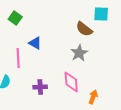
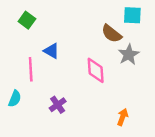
gray star: (79, 53) -> (129, 54), moved
pink diamond: (71, 82) -> (96, 70), moved
purple cross: (40, 87) -> (58, 105), turned -32

